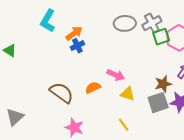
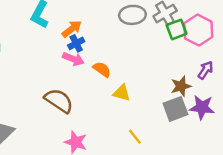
pink arrow: (116, 75) -> (73, 59), moved
orange semicircle: (93, 88) -> (102, 69), moved, turned 63
yellow triangle: (128, 94) -> (122, 93), moved

